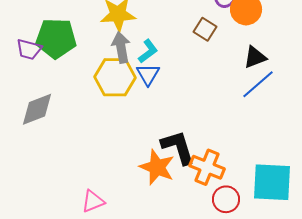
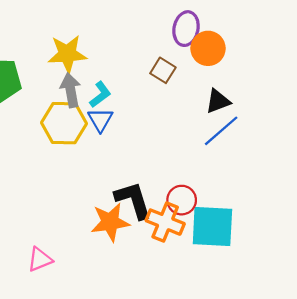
orange star: (157, 167) -> (110, 222), turned -30
cyan square: (272, 182) -> (212, 226), moved
red circle: (226, 199) -> (182, 200), moved

